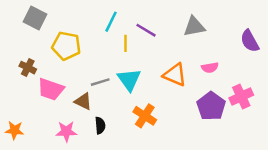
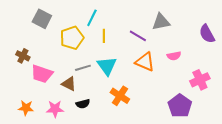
gray square: (35, 18) -> (42, 19), moved
purple line: (146, 30) -> (138, 36), moved
yellow pentagon: (66, 46) -> (72, 38), moved, turned -30
purple pentagon: (211, 106) -> (180, 106), moved
black semicircle: (100, 125) -> (83, 104), turned 80
orange star: (14, 130) -> (26, 108), moved

